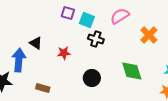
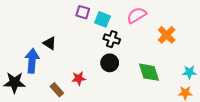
red star: (64, 53) -> (79, 78), moved
black circle: (92, 78) -> (110, 63), moved
brown rectangle: (43, 88) -> (57, 90), turned 32

